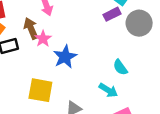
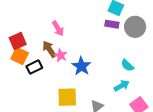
purple rectangle: (112, 14) -> (112, 24), turned 48
cyan arrow: (108, 90) -> (122, 86), turned -49

